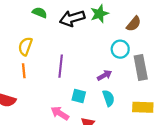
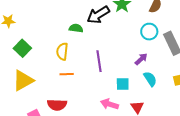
green semicircle: (40, 13) -> (76, 28), moved
orange line: (24, 71) -> (67, 74), turned -72

